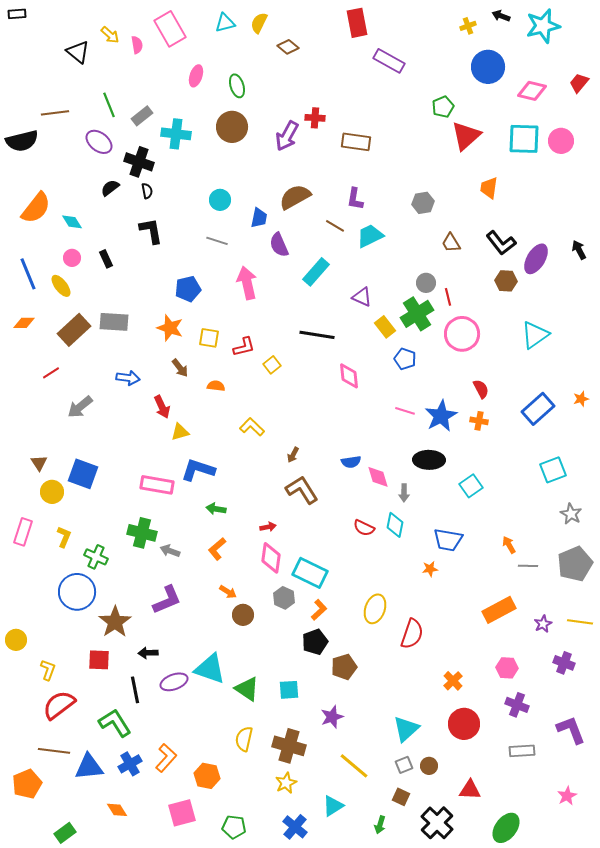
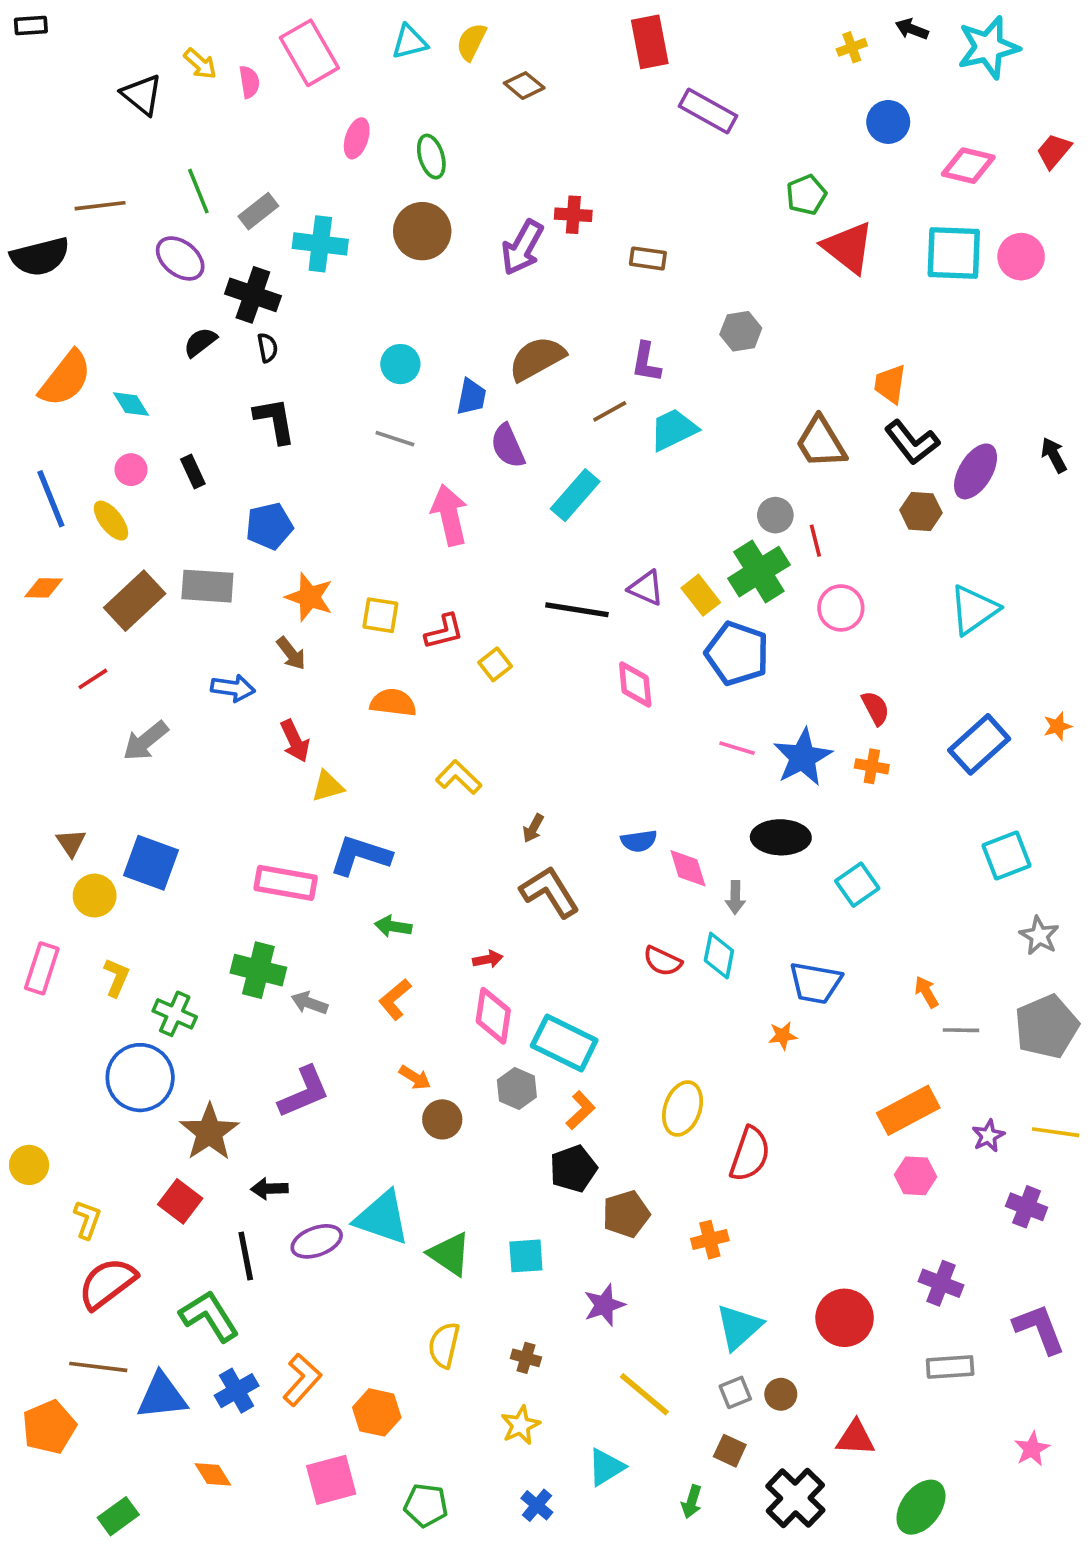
blue circle: (488, 67) -> (888, 122), size x0.7
red triangle: (466, 136) -> (848, 248), turned -40
brown rectangle: (356, 142) -> (648, 258), size x0.7
orange trapezoid: (489, 188) -> (890, 384), moved
gray hexagon: (423, 203) -> (741, 331), moved
brown line: (335, 226) -> (610, 411), turned -60
brown trapezoid: (451, 243) -> (821, 442), size x1.5
blue pentagon: (188, 289) -> (269, 526), moved
purple triangle: (362, 297) -> (646, 588), moved
pink circle: (462, 334) -> (841, 608), size x0.7
blue pentagon: (405, 359) -> (737, 653), size x1.6
brown arrow: (180, 368) -> (291, 653), moved
orange semicircle: (216, 386) -> (393, 703), size x1.4
red square: (99, 660) -> (180, 1201), turned 35
pink hexagon: (507, 668) -> (916, 1176), moved
orange cross: (453, 681) -> (710, 1240), moved, turned 30
brown cross: (289, 746) -> (526, 1358), size x0.5
blue cross: (295, 827) -> (537, 1505), size x0.7

